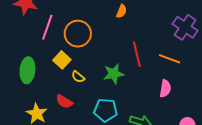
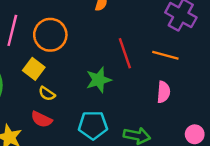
yellow semicircle: (78, 77) -> (47, 94), moved

